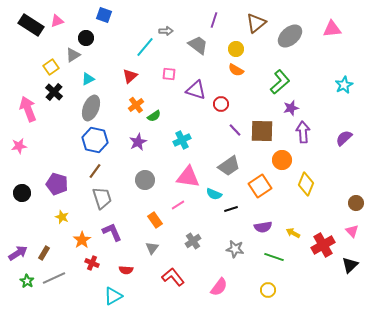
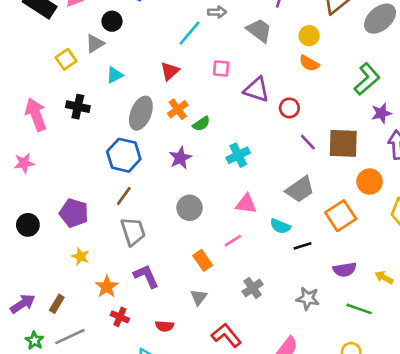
black cross: (54, 92) -> (78, 107), moved, turned -30
gray ellipse: (91, 108) -> (141, 113), moved
pink triangle: (188, 177) -> (246, 204), size x0.7

